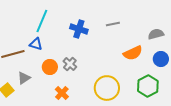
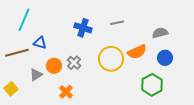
cyan line: (42, 21) -> (24, 20), moved
gray triangle: (24, 78) -> (36, 75), moved
yellow circle: (107, 88) -> (111, 59), moved

